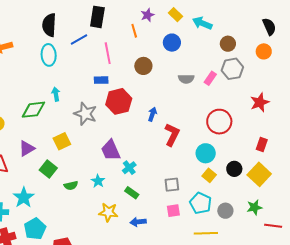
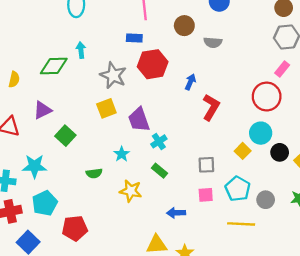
pink rectangle: (210, 78) -> (282, 69), moved
gray semicircle: (186, 79) -> (213, 42), moved
yellow square: (62, 141) -> (106, 108), moved
cyan circle: (206, 153) -> (261, 133), moved
yellow square: (209, 175) -> (243, 151), moved
green semicircle: (71, 185) -> (94, 173), moved
cyan star: (24, 197) -> (34, 166), turned 30
blue arrow: (138, 222) -> (176, 213), moved

